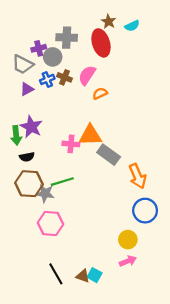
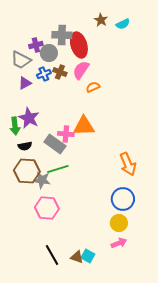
red ellipse: (101, 43) -> (79, 45), moved
gray rectangle: (109, 155) -> (55, 144), moved
blue circle: (145, 211) -> (123, 199), moved

